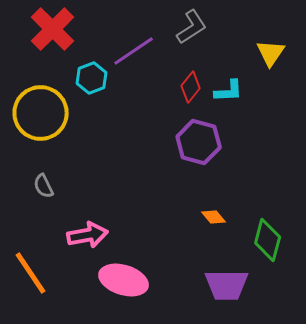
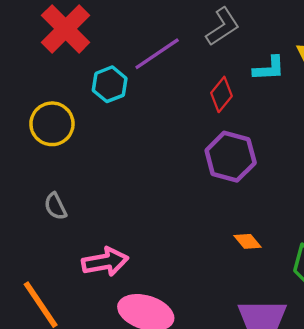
cyan L-shape: (229, 91) -> (269, 68), moved
yellow circle: (41, 113) -> (52, 124), size x0.7

